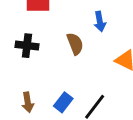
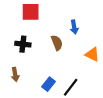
brown arrow: (28, 102) -> (15, 74), moved

